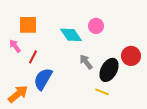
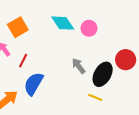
orange square: (28, 25) -> (18, 27), turned -30
cyan diamond: (71, 35) -> (63, 23), moved

